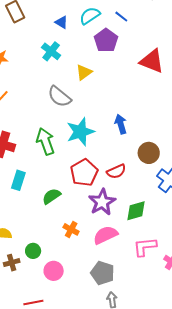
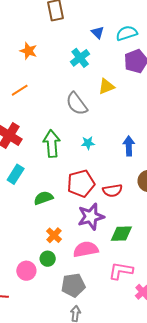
cyan star: (80, 132) -> (88, 143), size x0.5
green circle: (33, 251) -> (48, 259), moved
gray pentagon: (103, 273) -> (73, 285), turned 30

